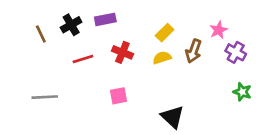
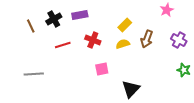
pink star: (219, 30) -> (167, 10), moved
pink square: (118, 96) -> (102, 69), moved
black triangle: (172, 117) -> (131, 89), turned 30

